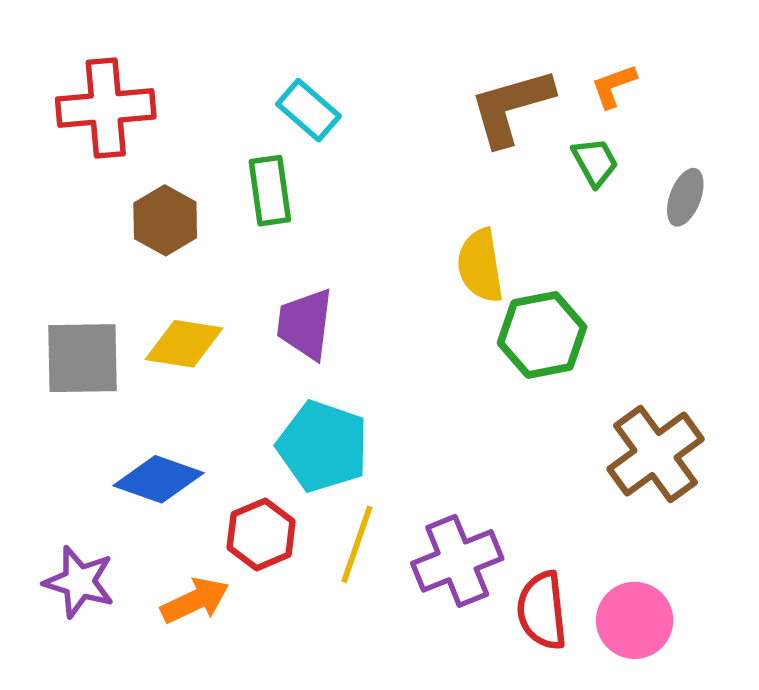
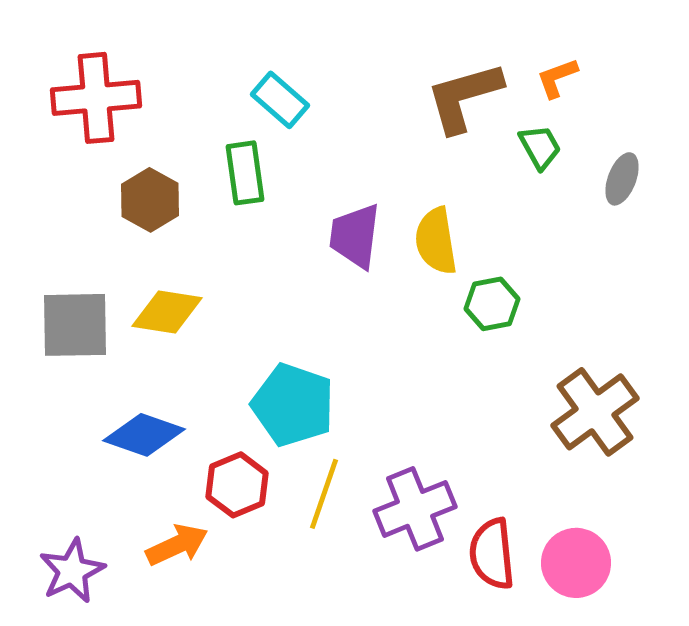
purple trapezoid: (305, 324) -> (355, 236), moved
green hexagon: (542, 335) -> (492, 304), size x0.7
purple star: (79, 582) -> (72, 571), moved, turned 30

